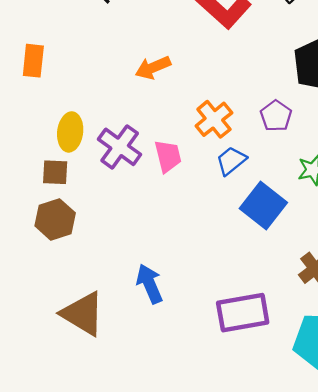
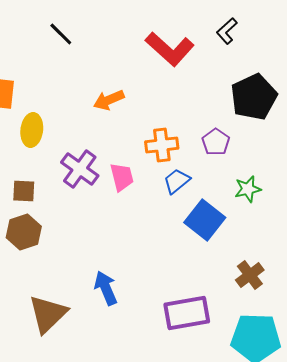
orange cross: (214, 119) -> (162, 145), turned 32
yellow ellipse: (70, 132) -> (32, 130), moved
brown triangle: (83, 314) -> (48, 314), turned 45

